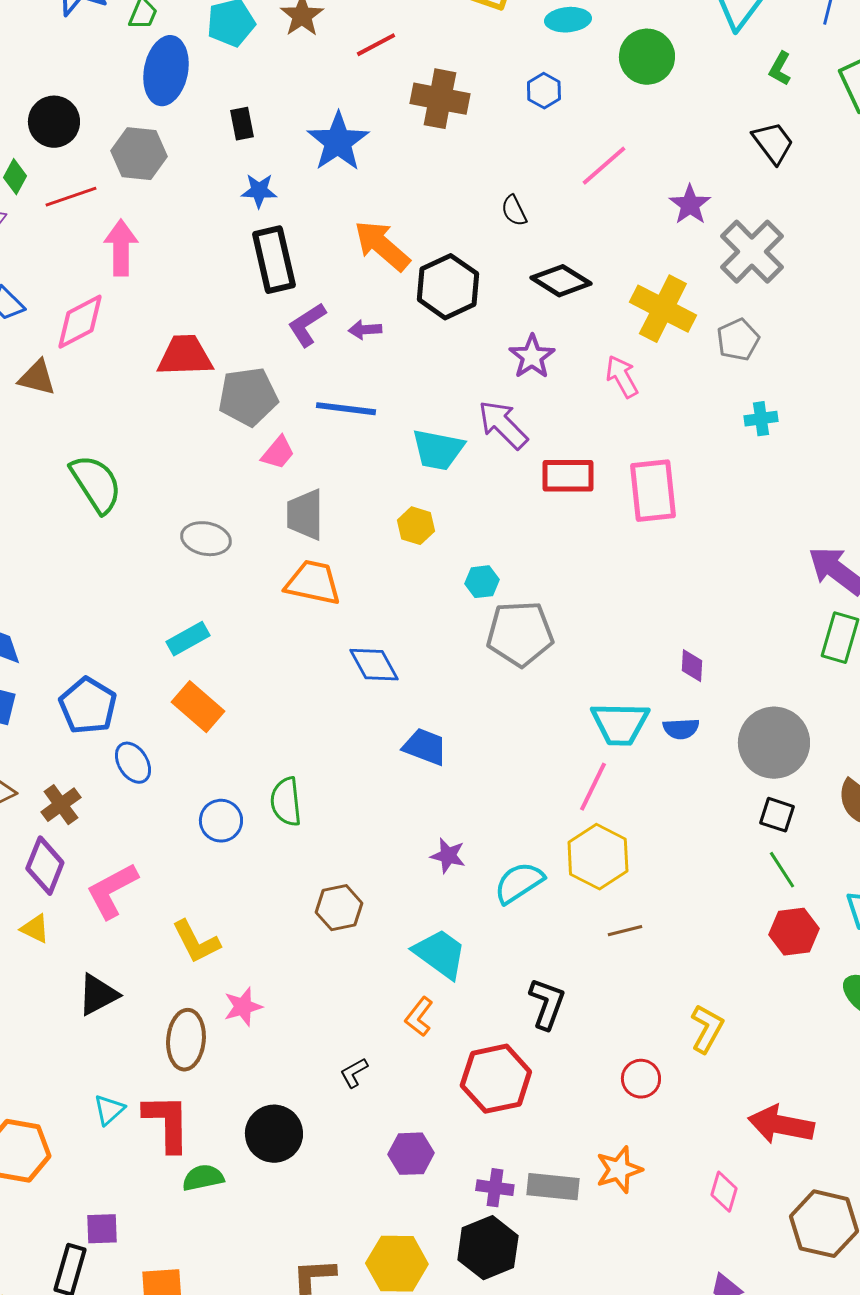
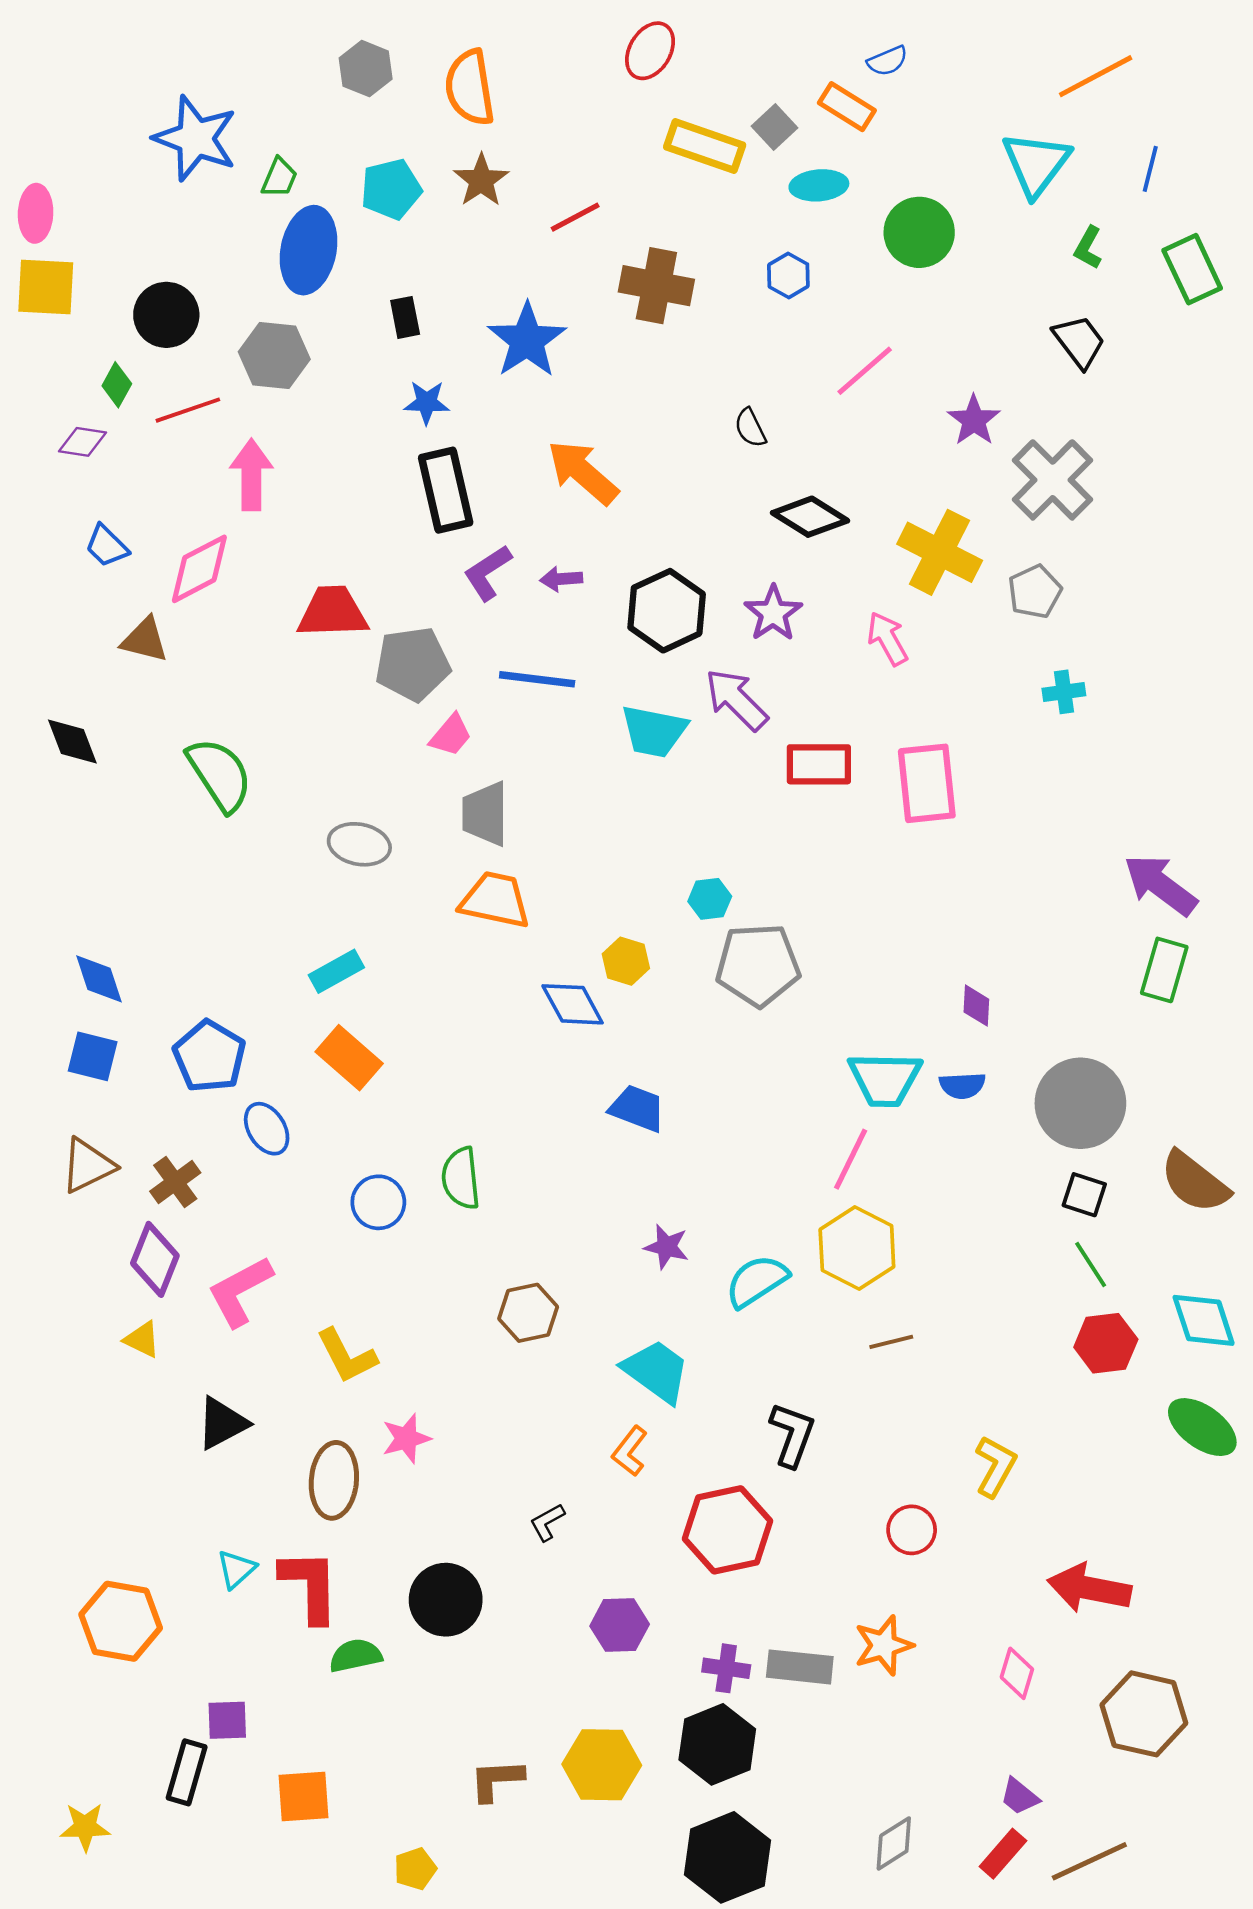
black hexagon: (448, 287) -> (667, 611), moved
yellow hexagon: (416, 526) -> (626, 961), moved

